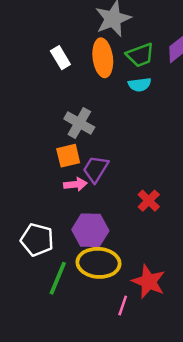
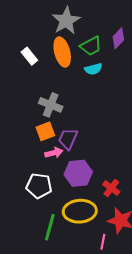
red cross: (149, 201) -> (111, 188), moved
purple hexagon: (90, 230) -> (78, 173), moved
white pentagon: (37, 240) -> (39, 186), moved

